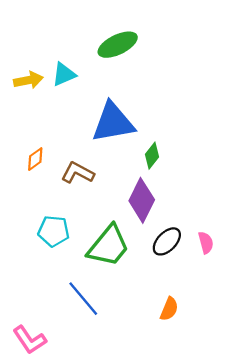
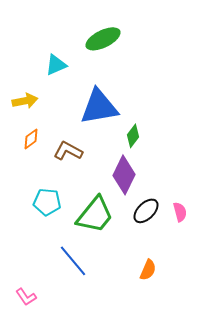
yellow arrow: (28, 80) -> (25, 101), moved
pink L-shape: (30, 340) -> (26, 297), size x0.7

